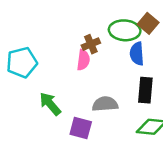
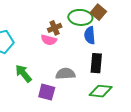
pink semicircle: (83, 60) -> (49, 40), turned 98

